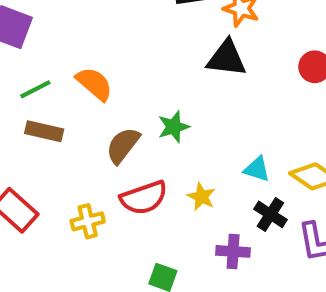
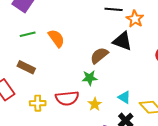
green star: (174, 127) -> (90, 78), moved
brown rectangle: (44, 131) -> (26, 67), moved
brown semicircle: (123, 145) -> (99, 55), moved

